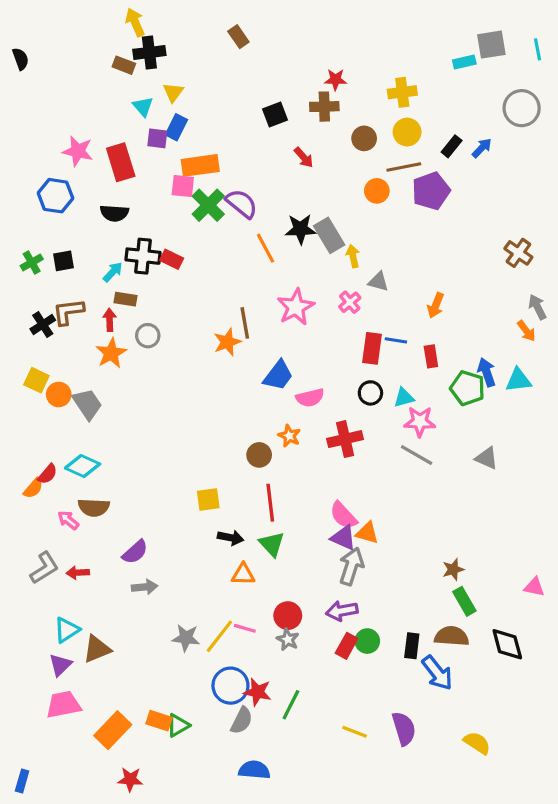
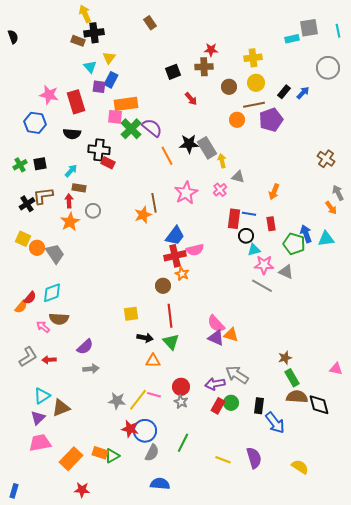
black cross: (143, 256) -> (99, 150), moved
black circle: (370, 393) -> (246, 236), moved
red cross: (345, 439) -> (175, 256), moved
gray triangle: (487, 458) -> (286, 272), moved
cyan diamond: (83, 466) -> (52, 293), turned -45
gray arrow: (351, 566) -> (237, 375), moved, turned -75
brown semicircle: (452, 636) -> (297, 397), moved
red star: (258, 692) -> (130, 429), moved

